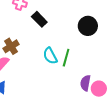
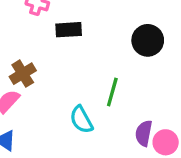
black rectangle: (39, 19) -> (69, 30), turned -49
cyan semicircle: (50, 56) -> (81, 120), moved

